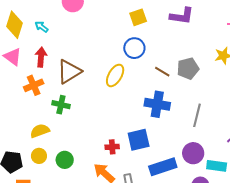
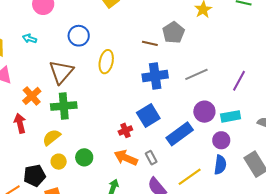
cyan arrow: (42, 27) -> (30, 39), moved
blue circle: (134, 48) -> (79, 36), moved
red arrow: (41, 57) -> (20, 123), moved
green cross: (61, 105) -> (64, 106), size x1.4
gray line: (197, 115) -> (196, 74), turned 70

